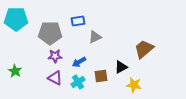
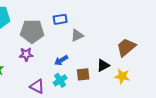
purple star: (55, 56) -> (26, 54), moved
purple triangle: (55, 78) -> (37, 86), moved
yellow star: (134, 85) -> (122, 76), moved

